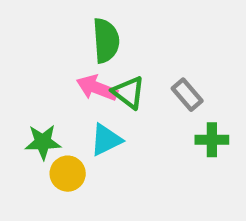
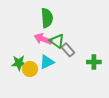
gray rectangle: (187, 95) -> (68, 50), moved
yellow circle: (68, 174) -> (30, 69), moved

